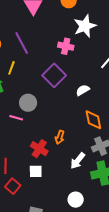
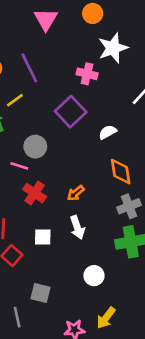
yellow line: (11, 68) -> (15, 100), turned 32
orange arrow: (60, 137) -> (76, 193), turned 32
red cross: (39, 149) -> (35, 193), moved
white arrow: (78, 161) -> (77, 227), moved, turned -60

